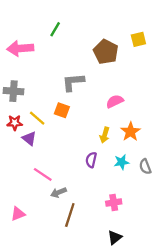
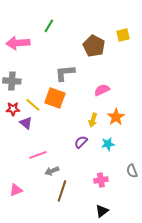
orange square: (62, 110) -> (55, 98), size x1.5
purple semicircle: (91, 160) -> (81, 142), turned 32
gray semicircle: (145, 167) -> (132, 171), moved
pink line: (43, 174) -> (38, 155), turned -54

